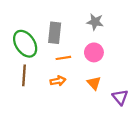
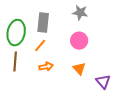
green ellipse: (25, 44) -> (16, 33), turned 45
orange line: (63, 58) -> (40, 46), moved, turned -40

